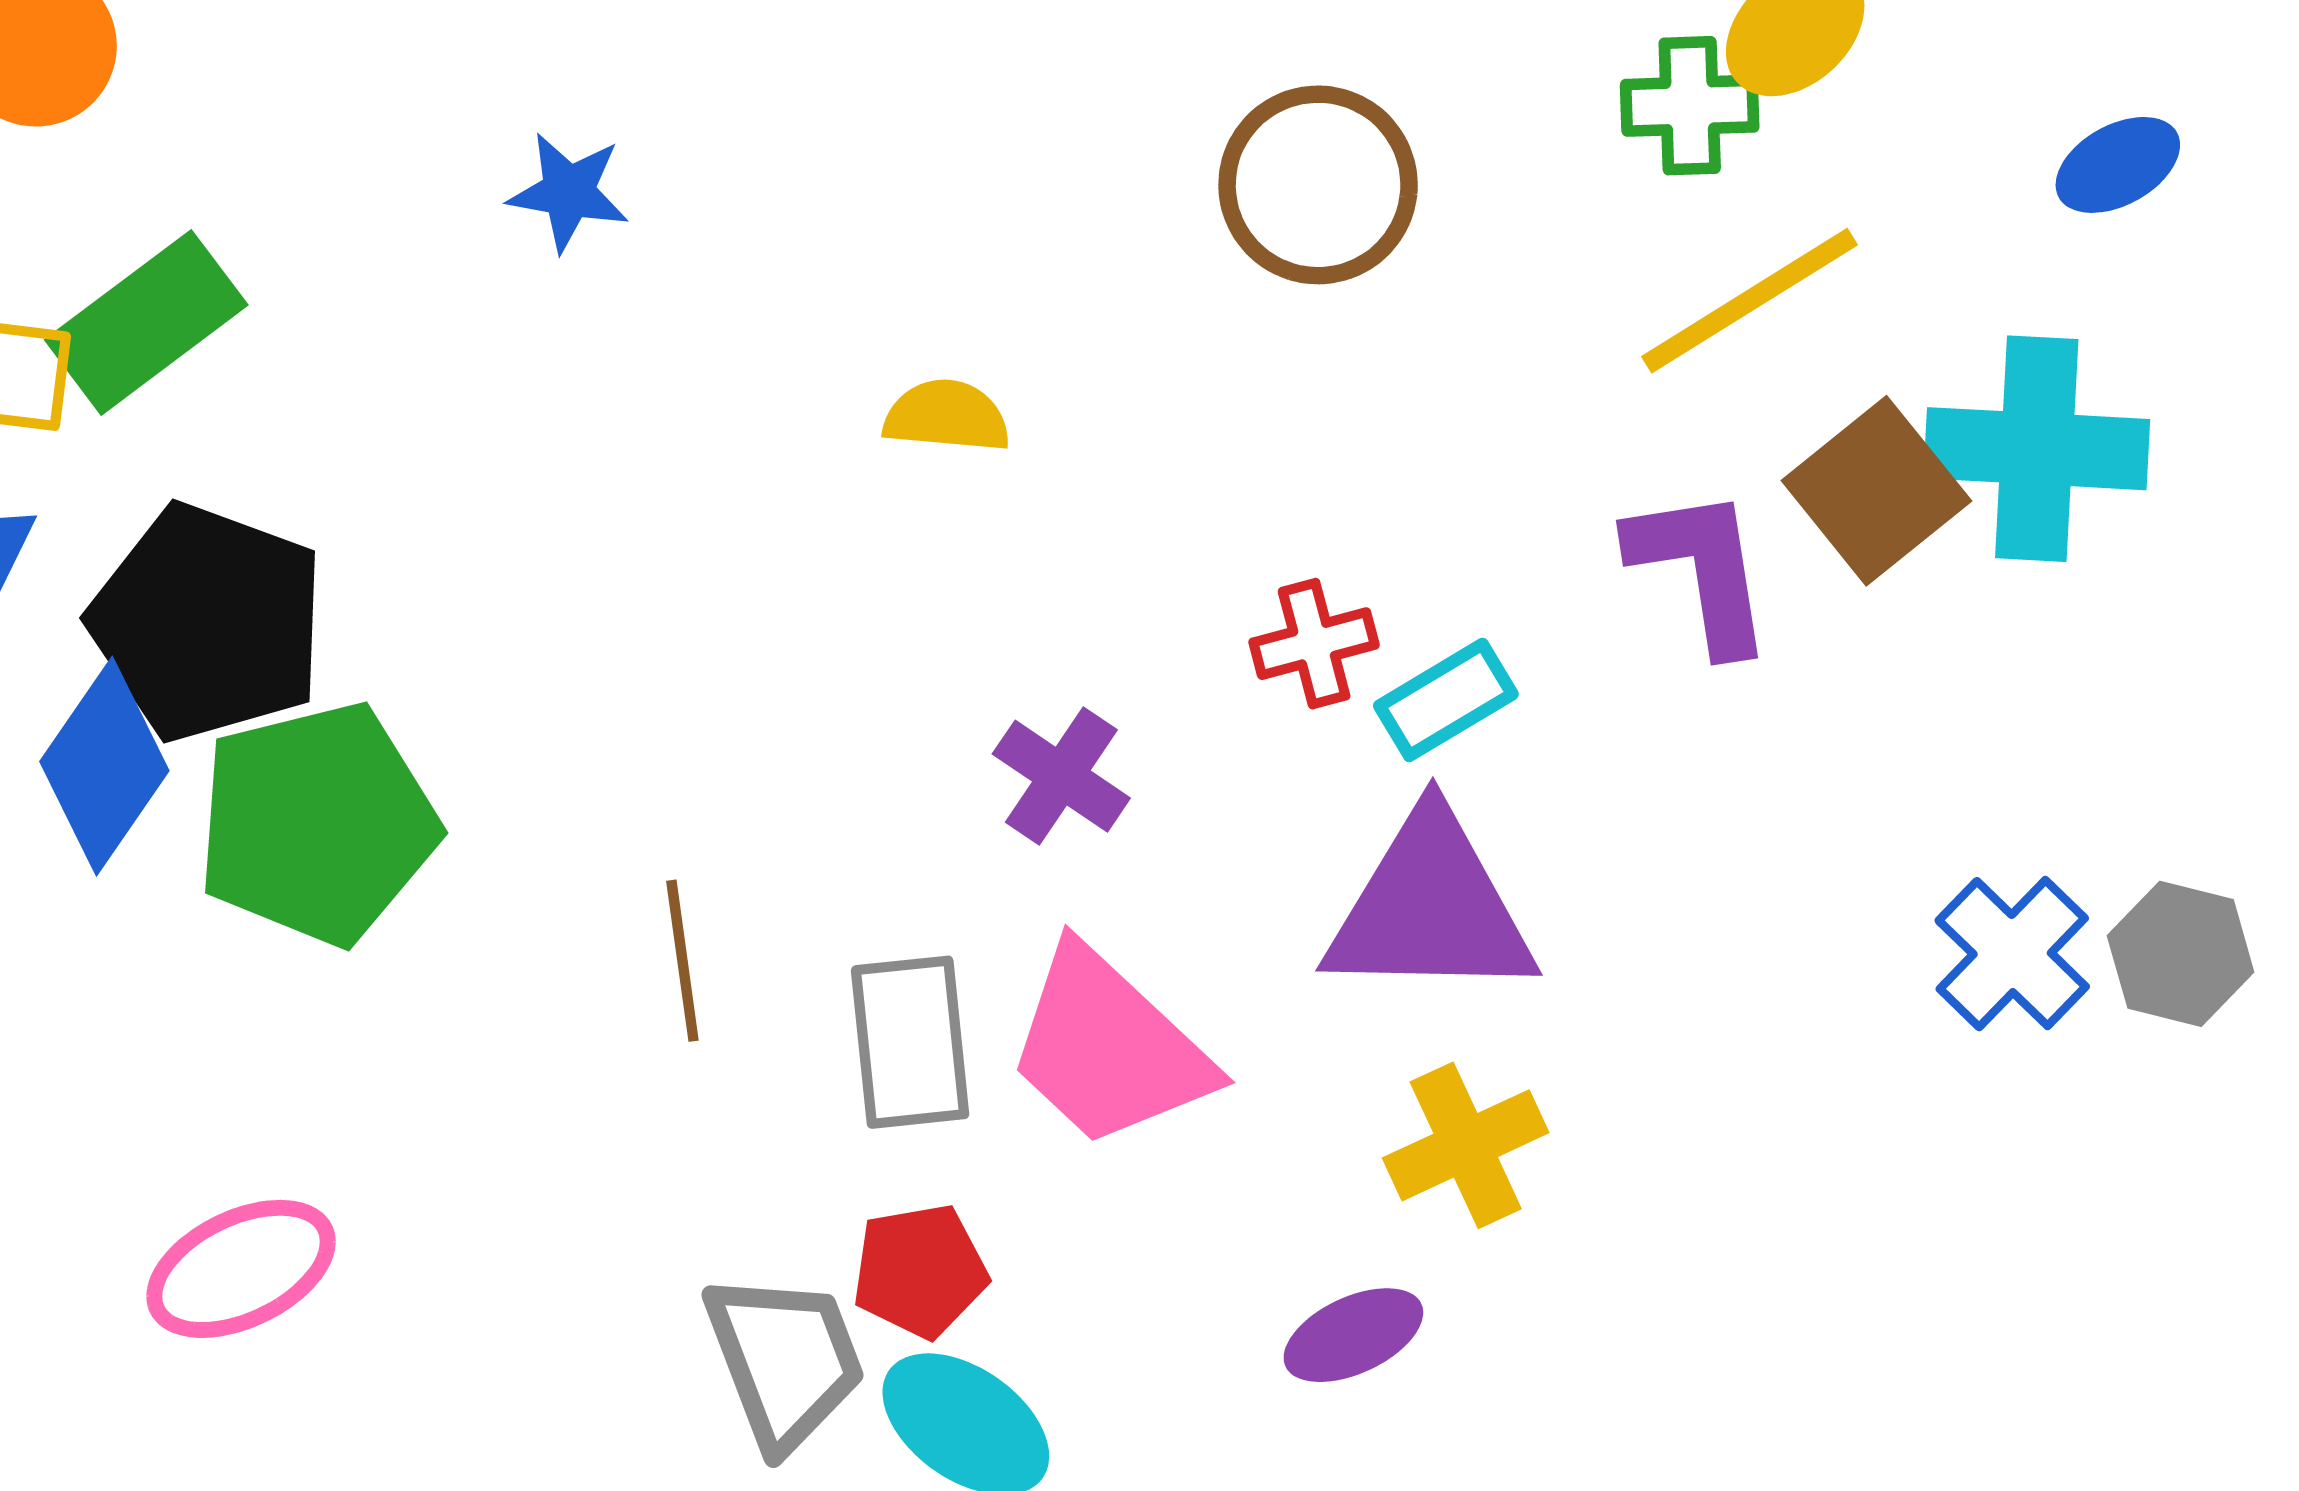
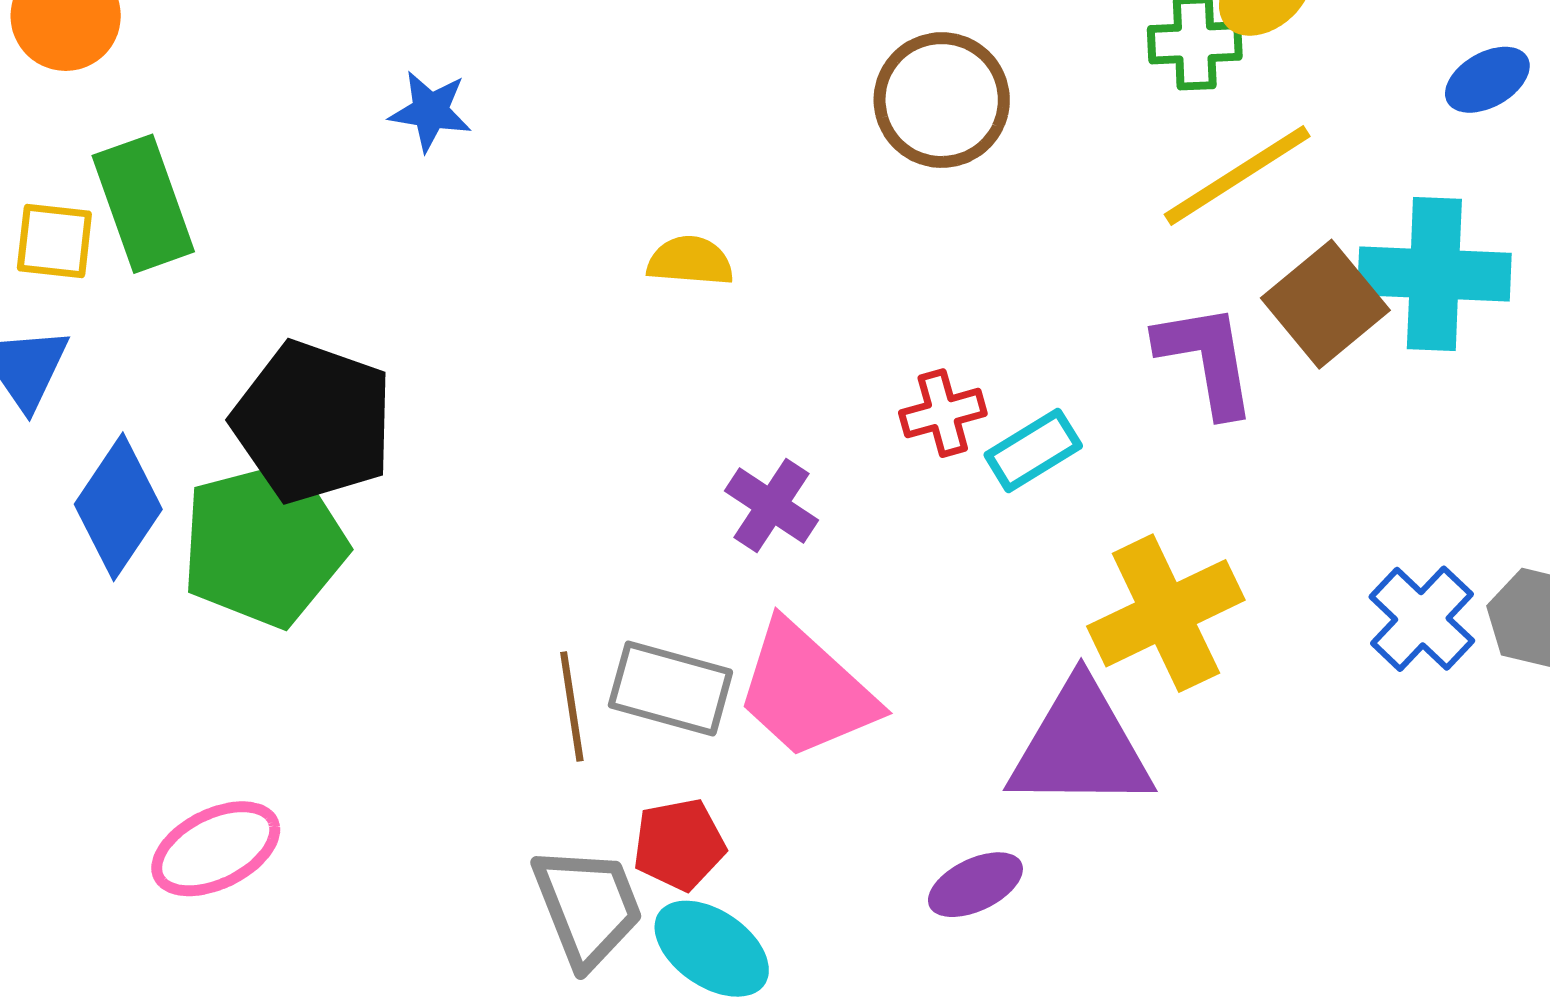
green rectangle: (146, 322) -> (143, 204), turned -72
black pentagon: (208, 622) -> (313, 422), moved
purple triangle: (1430, 908) -> (1081, 747), moved
brown line: (682, 961) -> (572, 707), moved
gray rectangle: (910, 1042) -> (670, 688), turned -68
yellow cross: (1466, 1145) -> (1166, 613), moved, size x1.4

